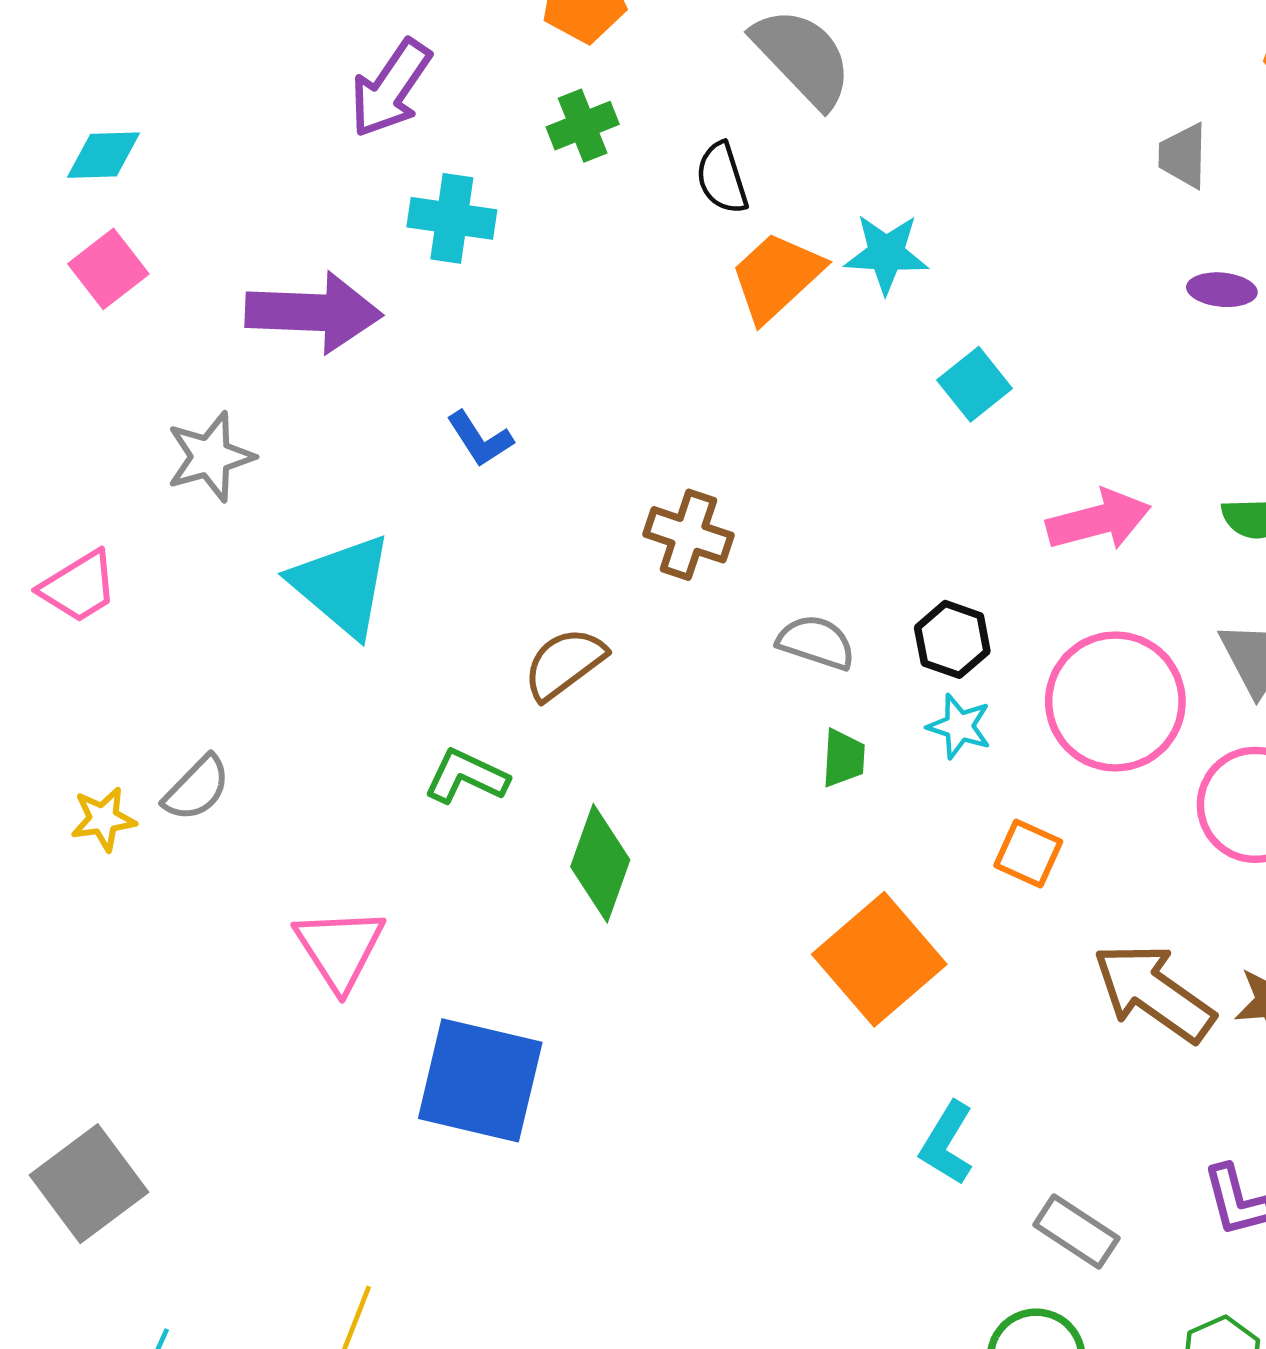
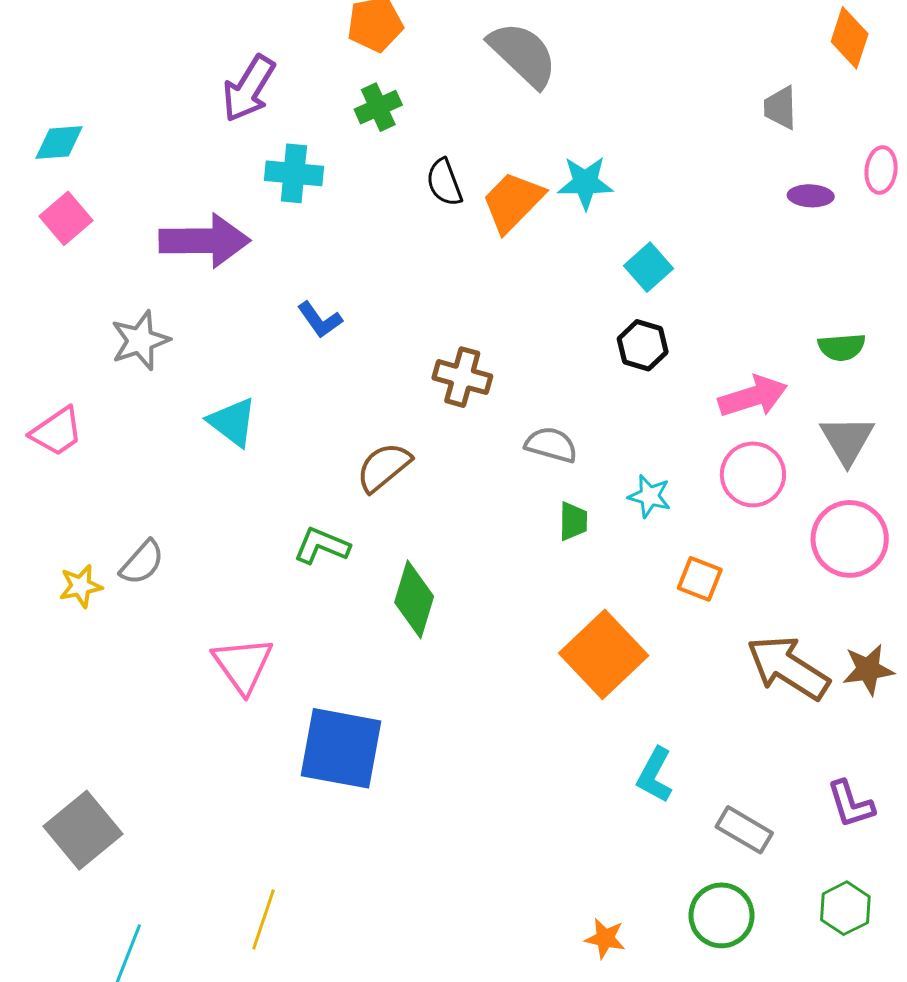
black semicircle: (722, 178) -> (444, 182), moved
pink arrow: (1099, 520) -> (753, 396), moved
cyan triangle: (342, 585) -> (232, 422), size x0.7
black hexagon: (952, 639) -> (643, 345), moved
pink circle: (1115, 701) -> (753, 474), size x0.7

